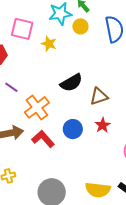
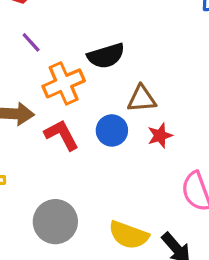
black semicircle: (71, 83) -> (106, 56), moved
brown triangle: (99, 96) -> (142, 99), moved

